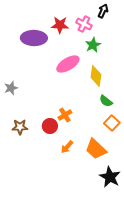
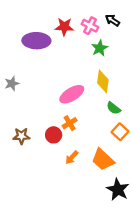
black arrow: (103, 11) -> (112, 20), moved, turned -80
pink ellipse: (68, 64) -> (72, 94), moved
gray star: (11, 88) -> (12, 84), moved

